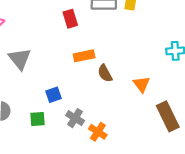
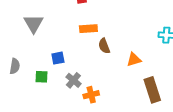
orange triangle: (142, 84) -> (134, 60), turned 42
orange cross: (98, 132) -> (91, 95), turned 35

